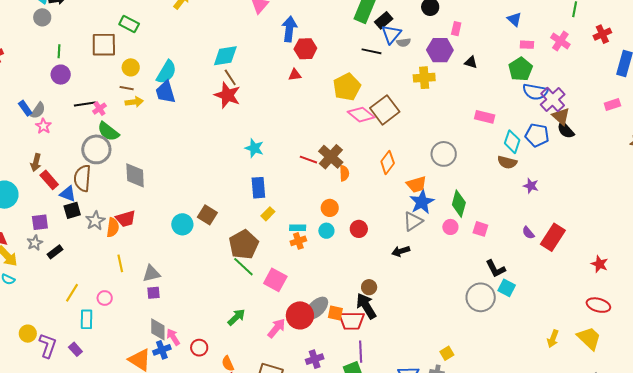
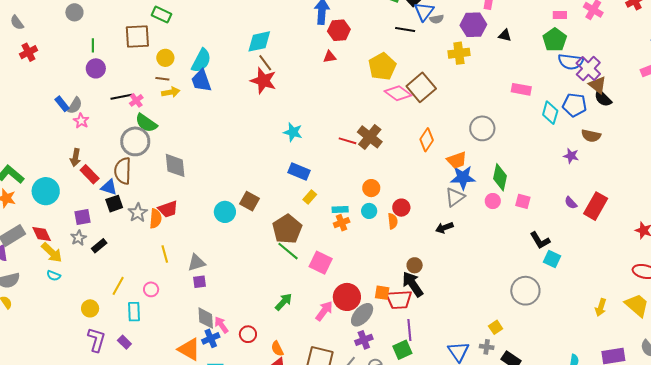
brown semicircle: (507, 162) -> (591, 136), moved
orange semicircle: (344, 173) -> (393, 221), moved
blue rectangle: (258, 188) -> (299, 172), turned -60
blue star: (422, 202) -> (463, 178), turned 30
gray circle: (481, 297) -> (525, 291), moved
gray ellipse: (317, 308) -> (362, 315), moved
yellow circle: (28, 334) -> (90, 308), moved

